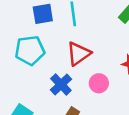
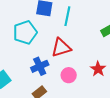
cyan pentagon: (30, 50) -> (25, 32), turned -30

